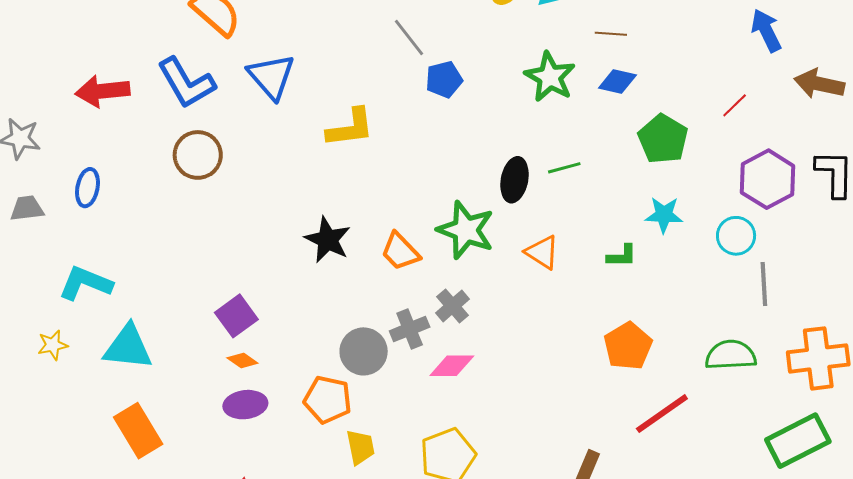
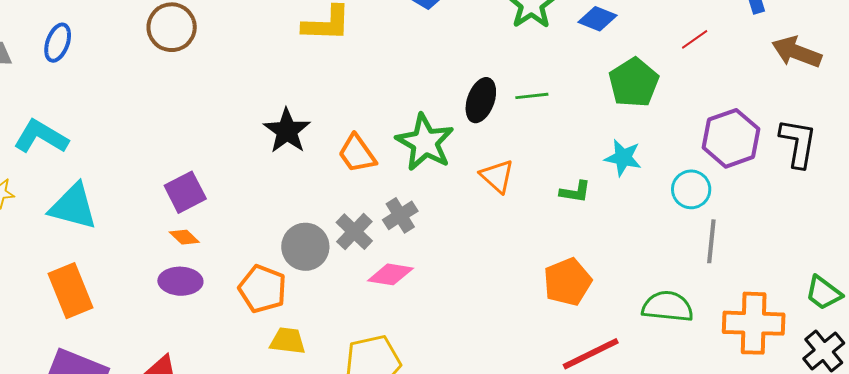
red line: (735, 105) -> (695, 39), moved
gray cross: (410, 329) -> (354, 232), turned -33
yellow trapezoid: (360, 447) -> (288, 341), turned -81

